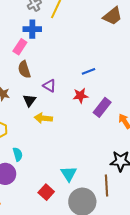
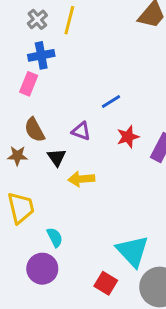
brown semicircle: (24, 69) -> (35, 130), moved
blue line: (88, 71) -> (111, 102), moved
cyan triangle: (69, 174) -> (133, 251), size x1.4

